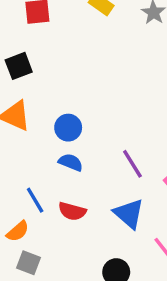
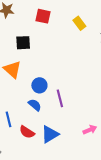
purple line: (132, 164) -> (60, 98), moved
blue triangle: (129, 214) -> (50, 134), moved, turned 30

